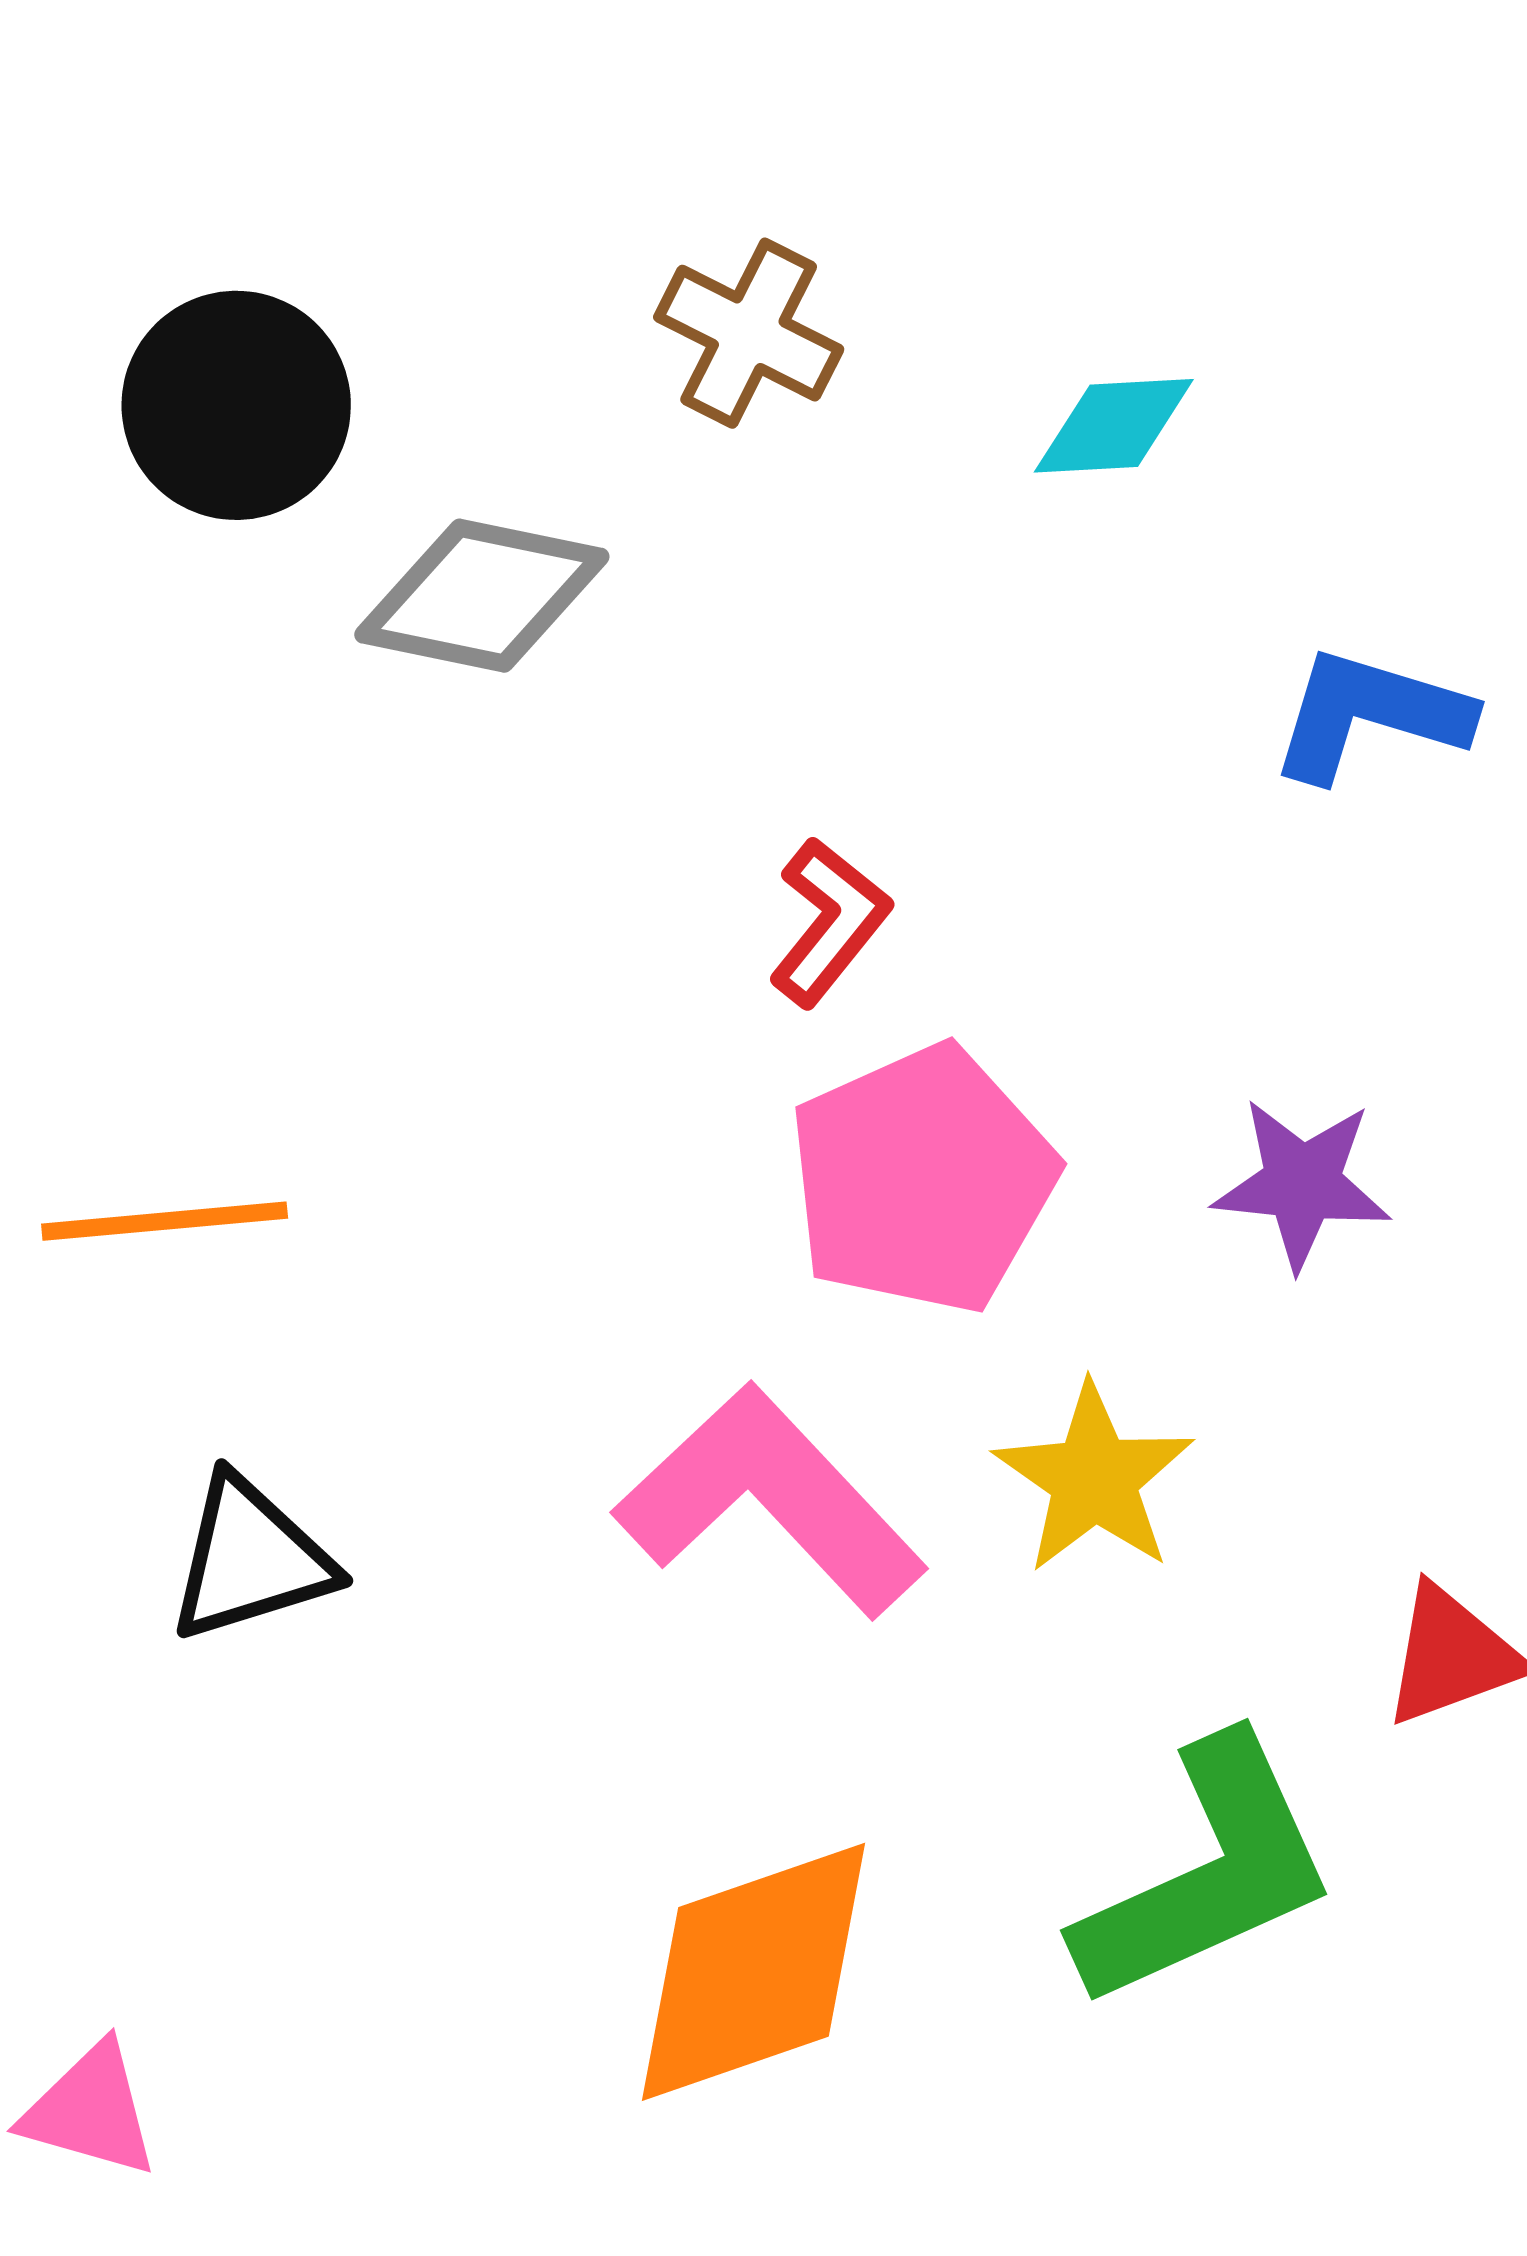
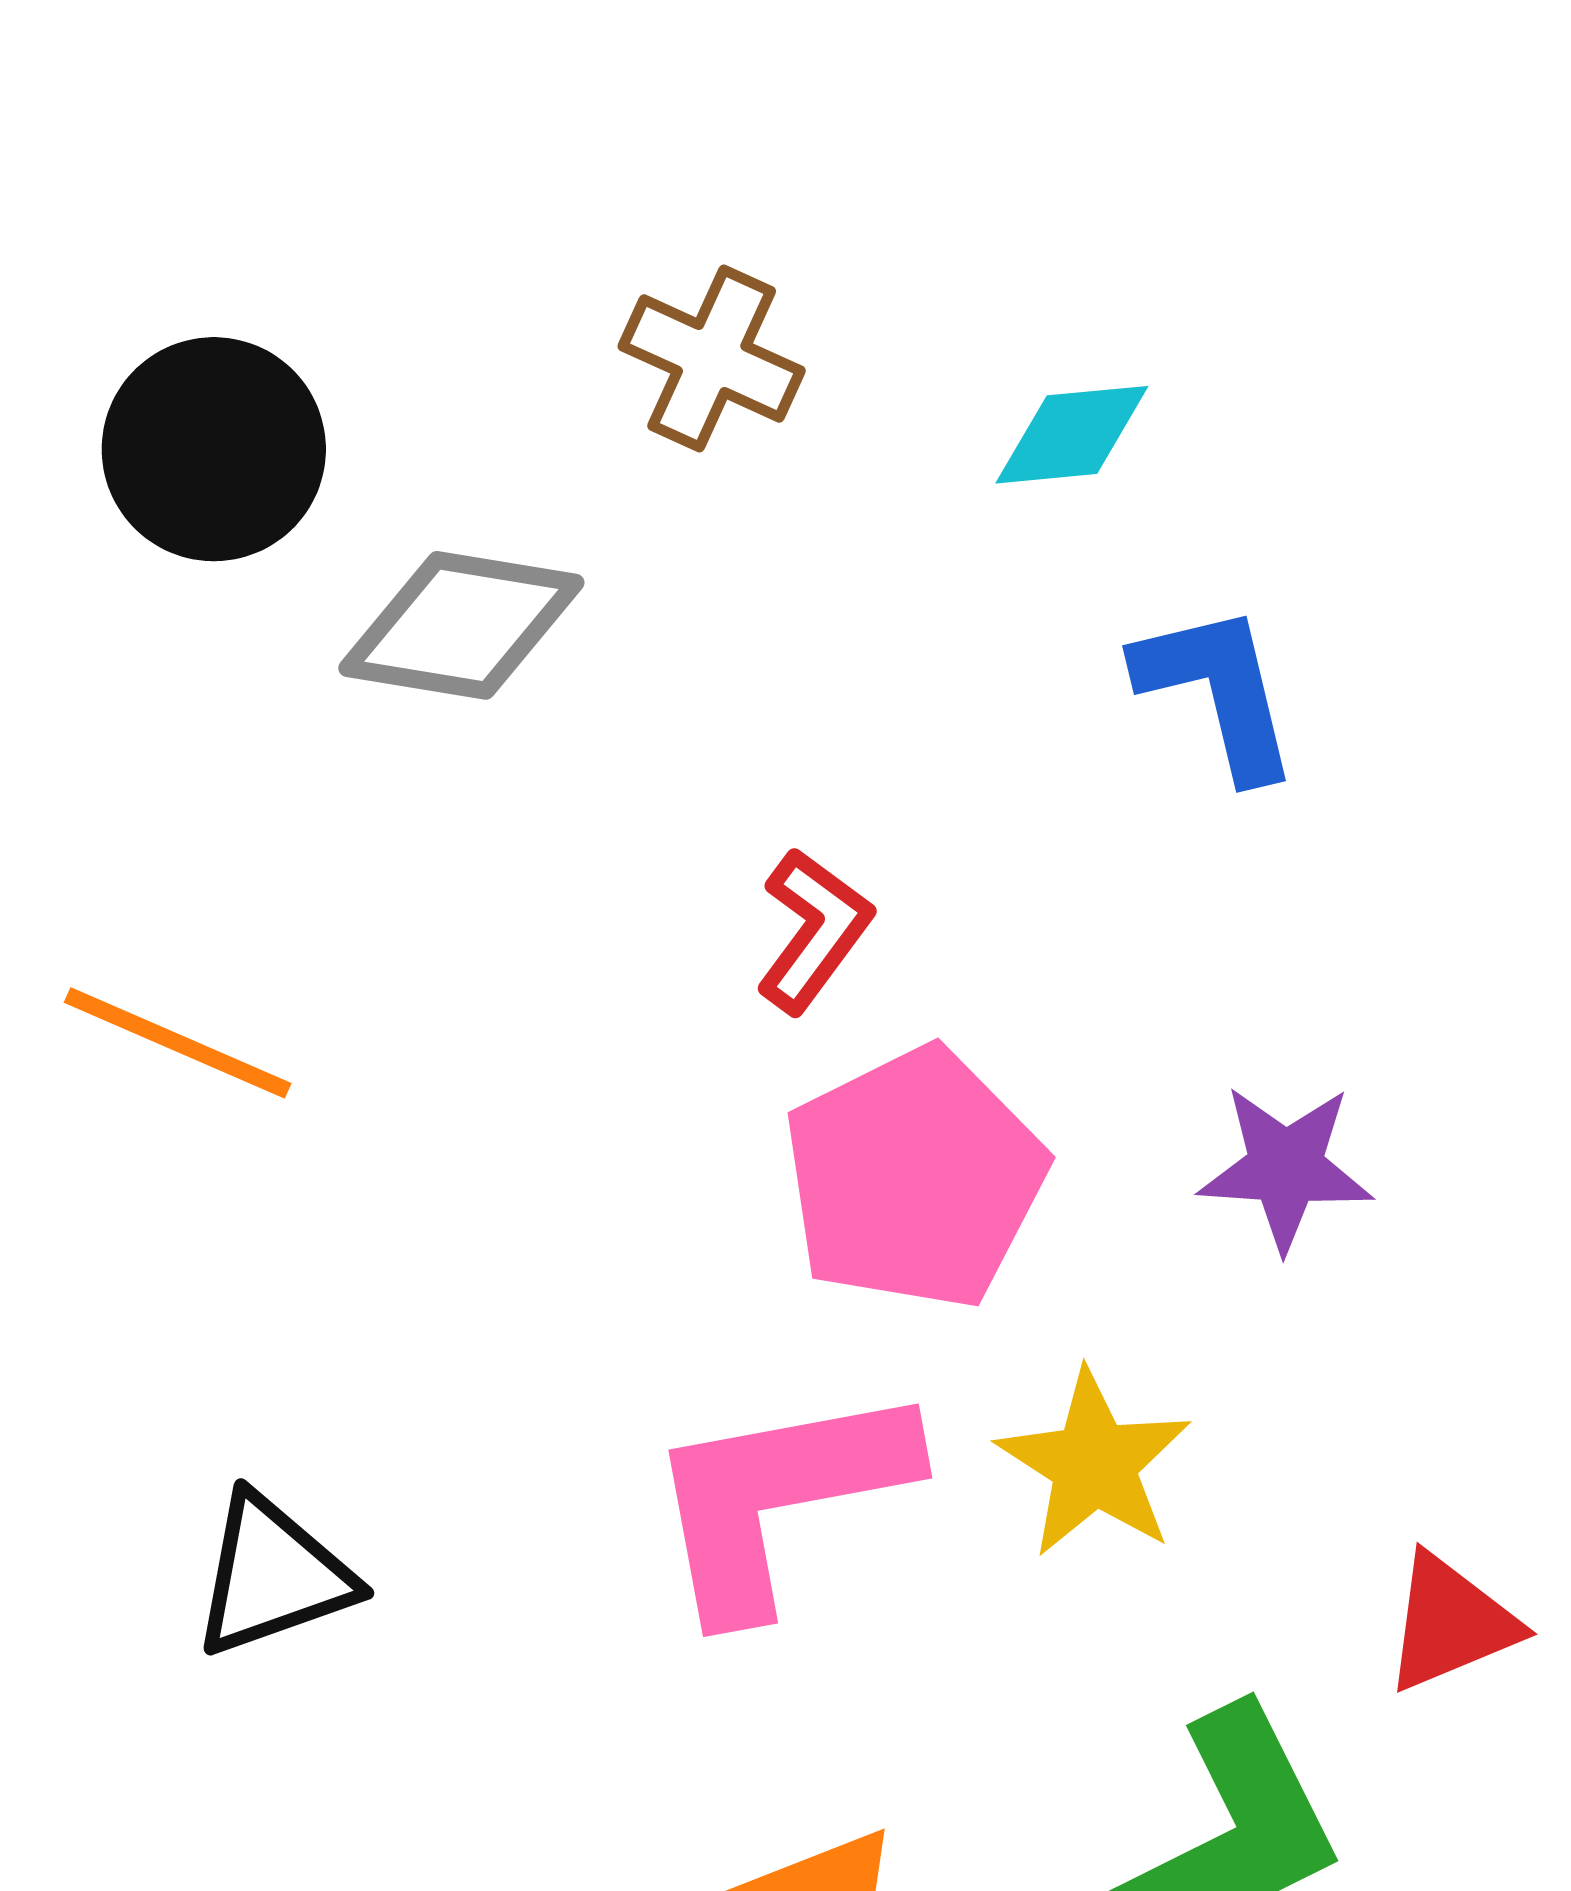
blue L-shape: (1370, 715) -> (1218, 691), moved, turned 62
orange line: (165, 1221) -> (178, 1043), moved, turned 31
pink L-shape: (770, 1501) -> (779, 1498), turned -55

